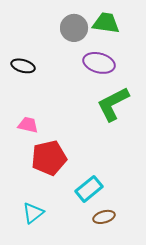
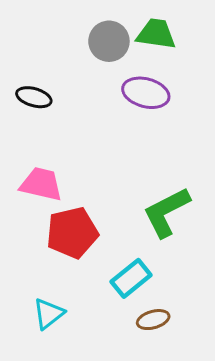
green L-shape: (113, 104) -> (166, 212), moved
pink trapezoid: (28, 125) -> (41, 184), size x1.4

